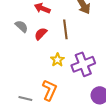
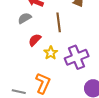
gray semicircle: (22, 26) -> (25, 18), moved, turned -72
red semicircle: (41, 34) -> (35, 40), moved

